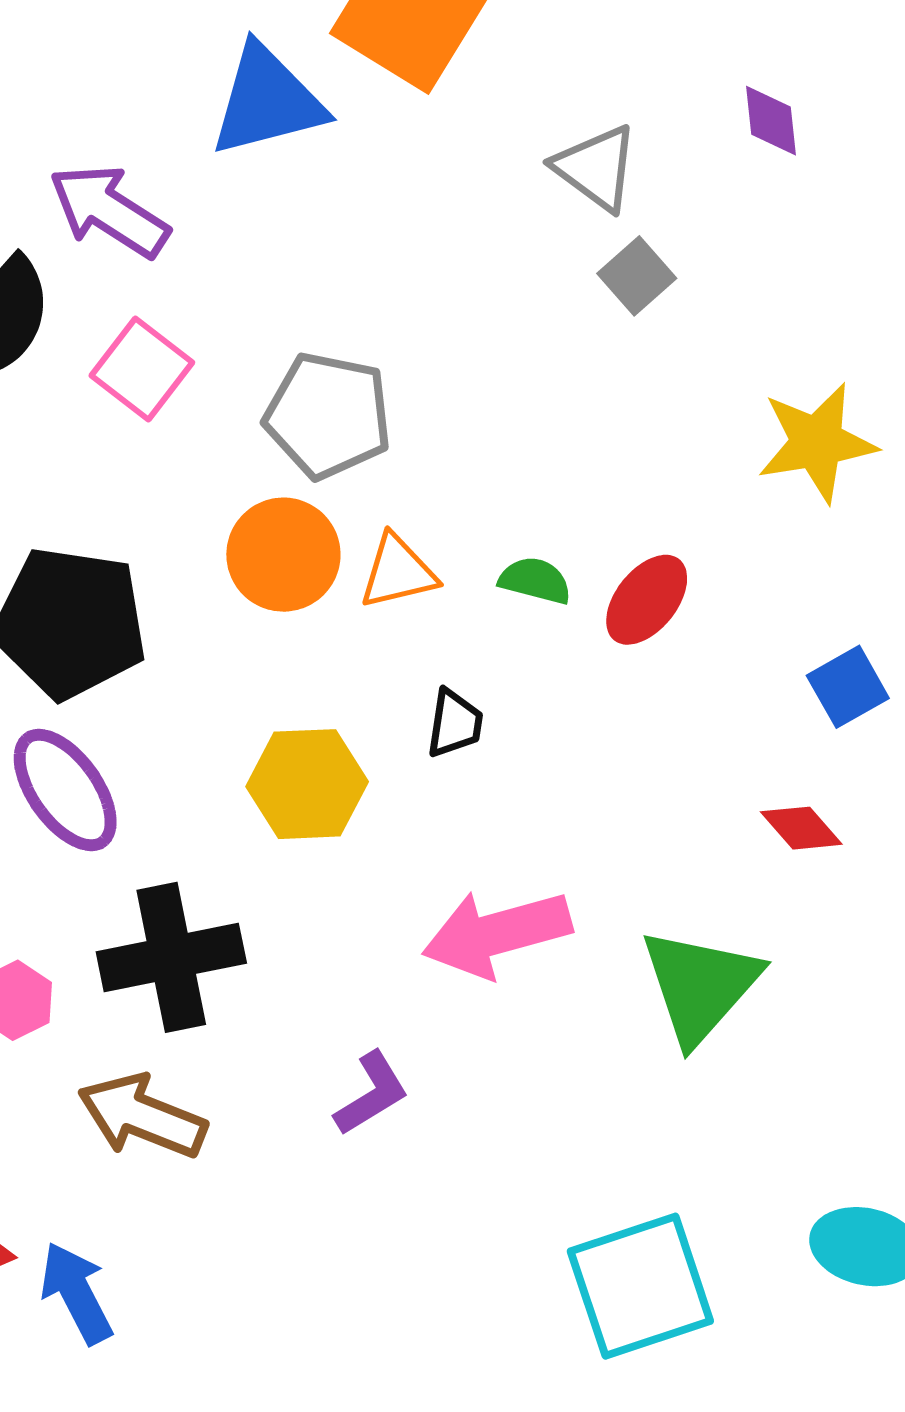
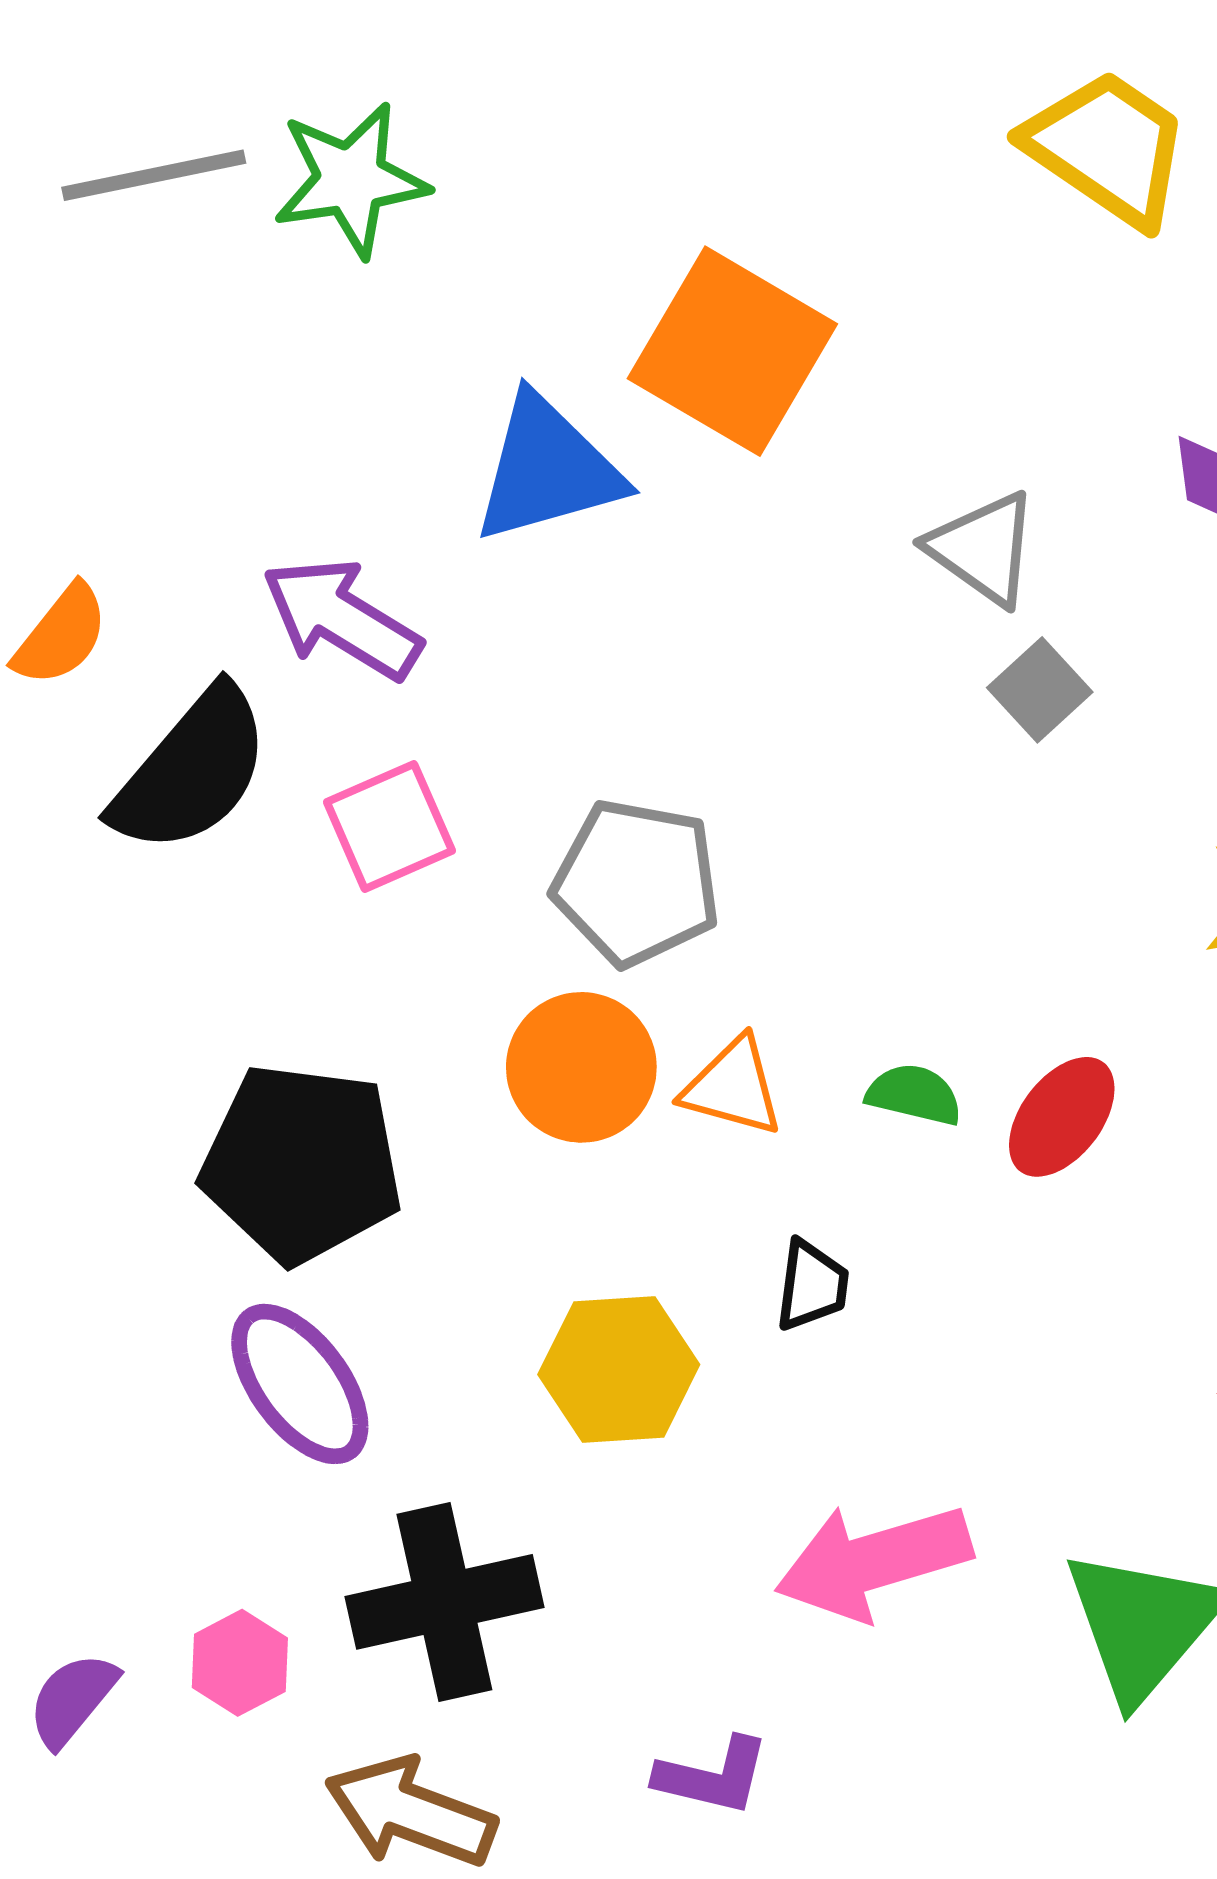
pink square: (142, 369) -> (389, 826), turned 30
orange triangle: (398, 572) -> (733, 1087), turned 30
purple L-shape: (372, 1094) -> (713, 1776), turned 46

